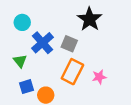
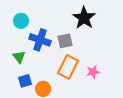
blue cross: (43, 43) -> (40, 40), turned -30
gray square: (69, 44) -> (65, 41), turned -35

